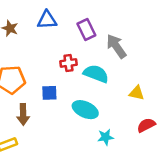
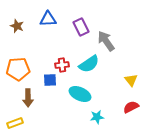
red cross: (68, 63) -> (62, 65), moved
cyan semicircle: (96, 74) -> (89, 64), turned 125
yellow triangle: (137, 93) -> (131, 80), moved, turned 40

